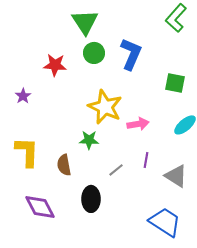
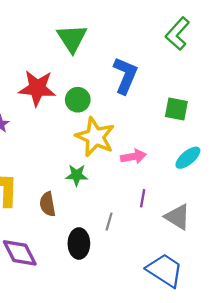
green circle: (94, 53) -> (78, 100), moved
red star: (55, 65) -> (37, 88), size x1.4
gray line: (116, 170) -> (109, 221), moved, turned -35

